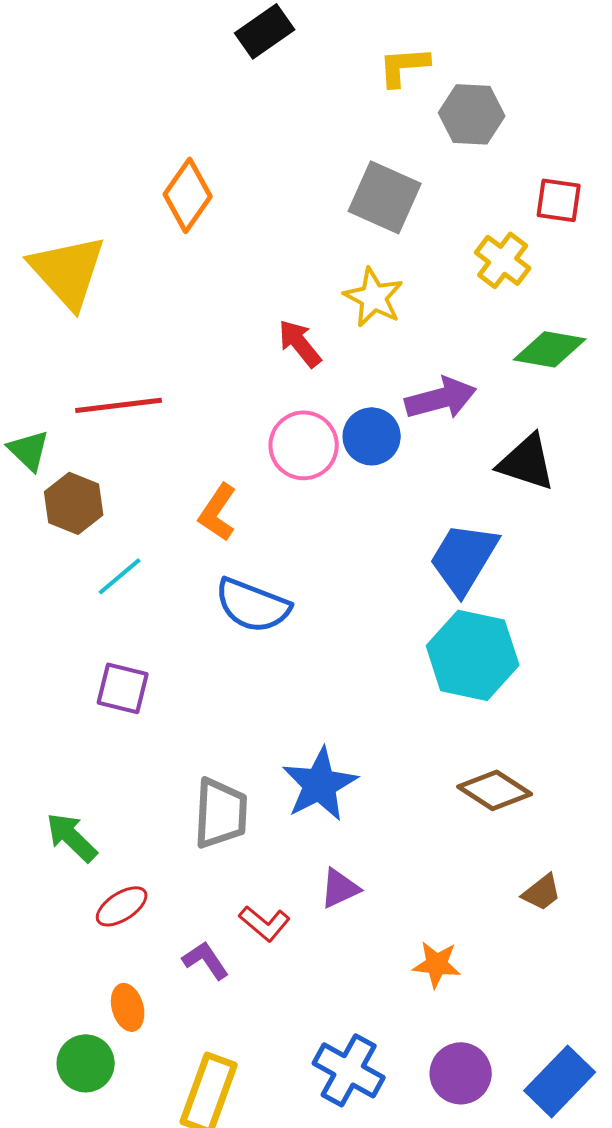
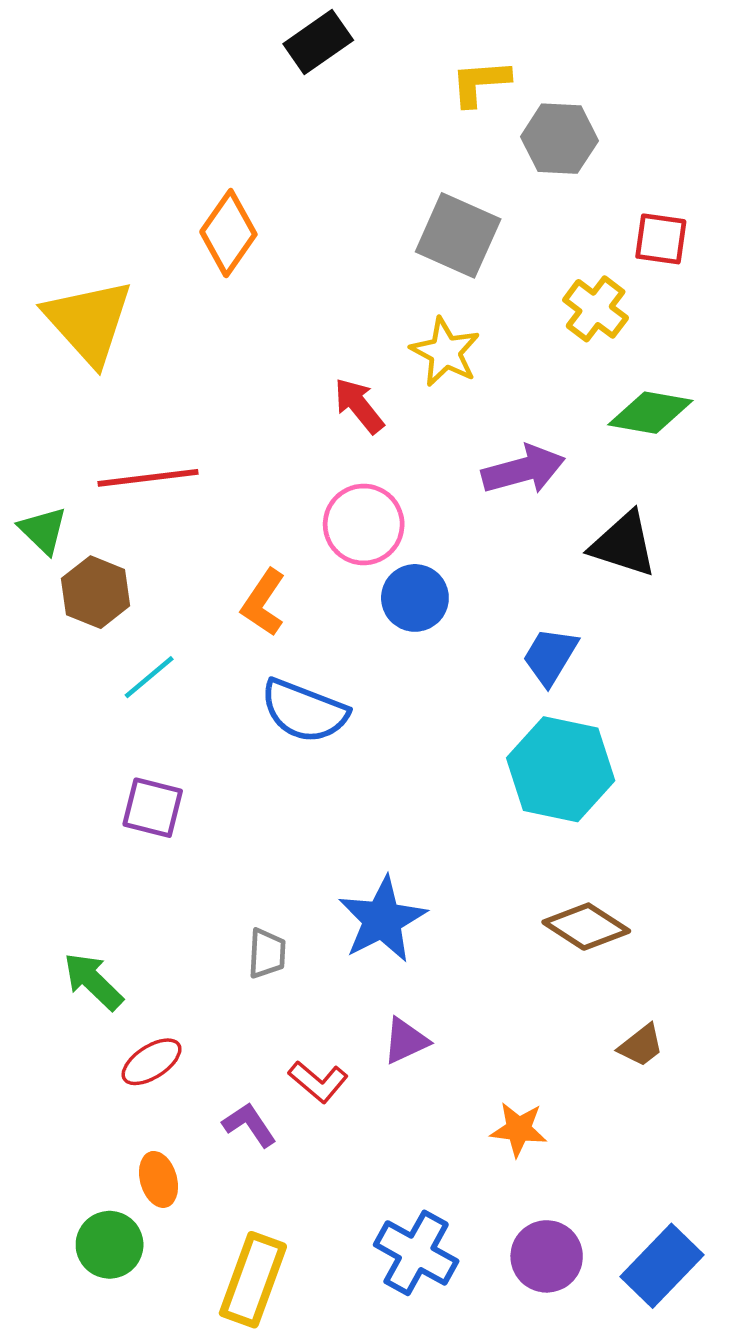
blue circle: (372, 436) -> (415, 598), moved
blue trapezoid: (464, 558) -> (550, 656), size x0.7
gray trapezoid: (221, 813) -> (267, 953), size x0.6

